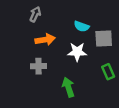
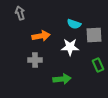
gray arrow: (35, 14) -> (20, 13), moved, turned -40
green arrow: (68, 87) -> (62, 79), turned 102

